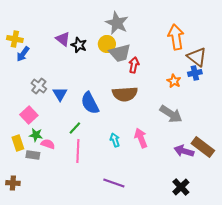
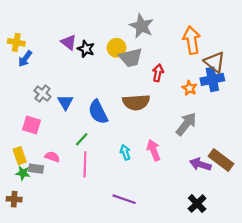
gray star: (117, 23) -> (142, 26), moved
red arrow: (134, 65) -> (158, 73), moved
blue cross: (195, 73) -> (212, 79), size x1.5
gray arrow: (171, 114) -> (186, 124), turned -85
pink square: (29, 115) -> (32, 125), turned -30
green star: (36, 135) -> (23, 173), moved

